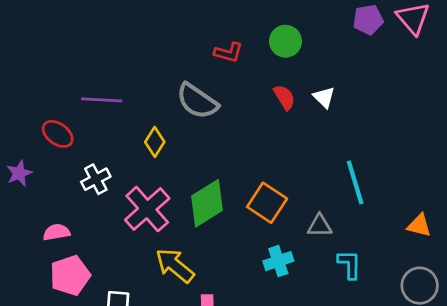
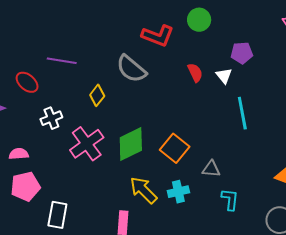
purple pentagon: (368, 20) -> (242, 53), moved
green circle: (285, 41) -> (199, 20), moved
red L-shape: (229, 52) -> (158, 36), size x1.5
cyan line: (355, 182) -> (242, 113), moved
yellow arrow: (175, 266) -> (143, 190), moved

